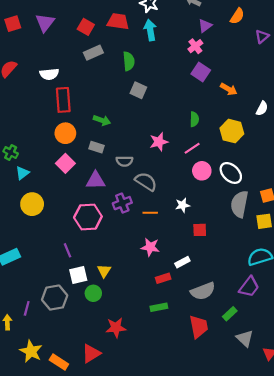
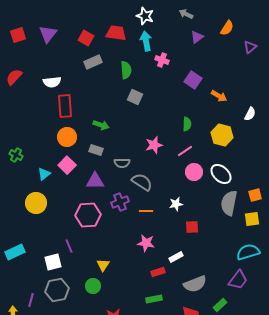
pink cross: (195, 46) -> (162, 60), moved, turned -32
cyan triangle: (22, 173) -> (44, 174), moved
white square: (78, 275) -> (53, 262), moved

